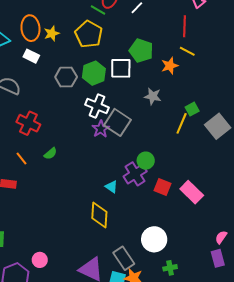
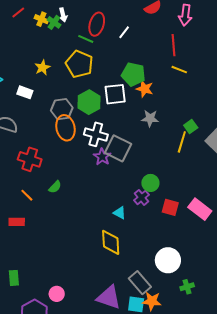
orange ellipse: (30, 28) -> (66, 128), moved
orange star: (170, 66) -> (145, 89), moved, turned -30
purple cross: (135, 174) -> (141, 197), size x0.7

